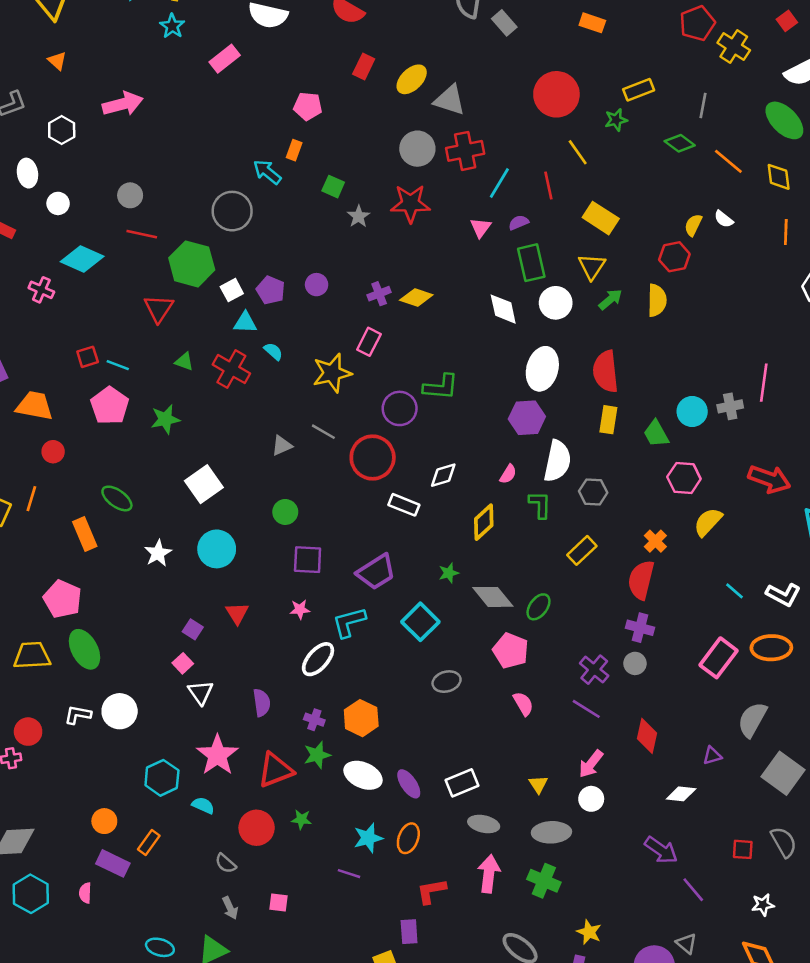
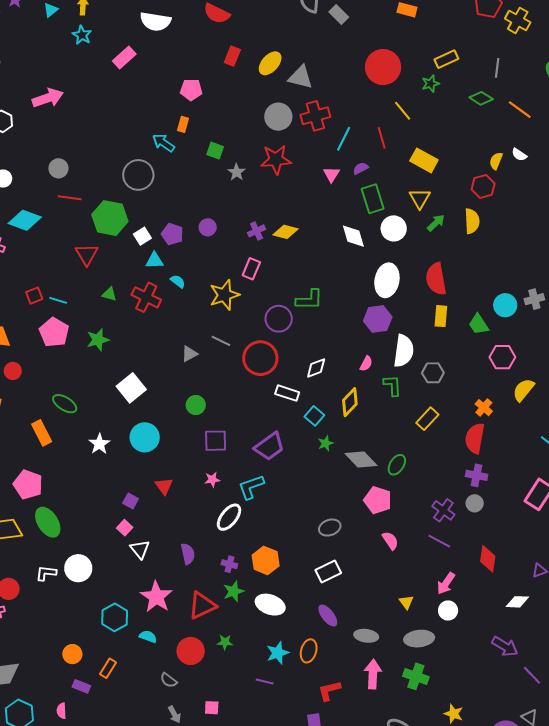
cyan square: (420, 622) -> (314, 416), moved, size x0.7
white rectangle: (462, 783) -> (328, 571), moved
purple ellipse: (409, 784) -> (328, 616), moved
purple rectangle: (113, 863) -> (81, 686), size x0.7

